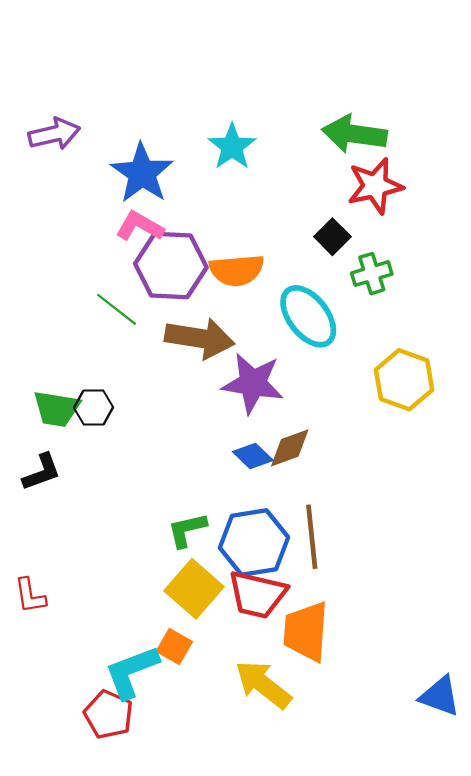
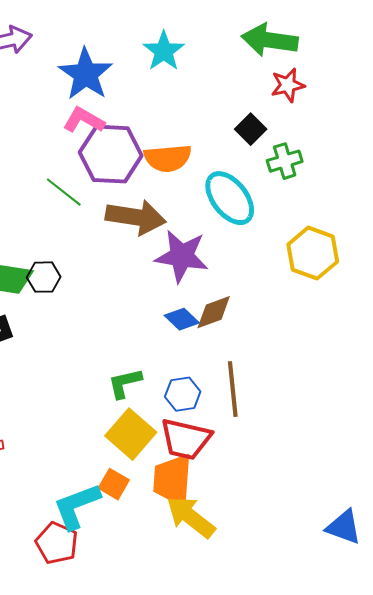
red star: (375, 186) -> (288, 85), size x0.7
blue hexagon: (254, 543) -> (183, 394), size x0.6
orange trapezoid: (306, 631) -> (173, 480), moved

